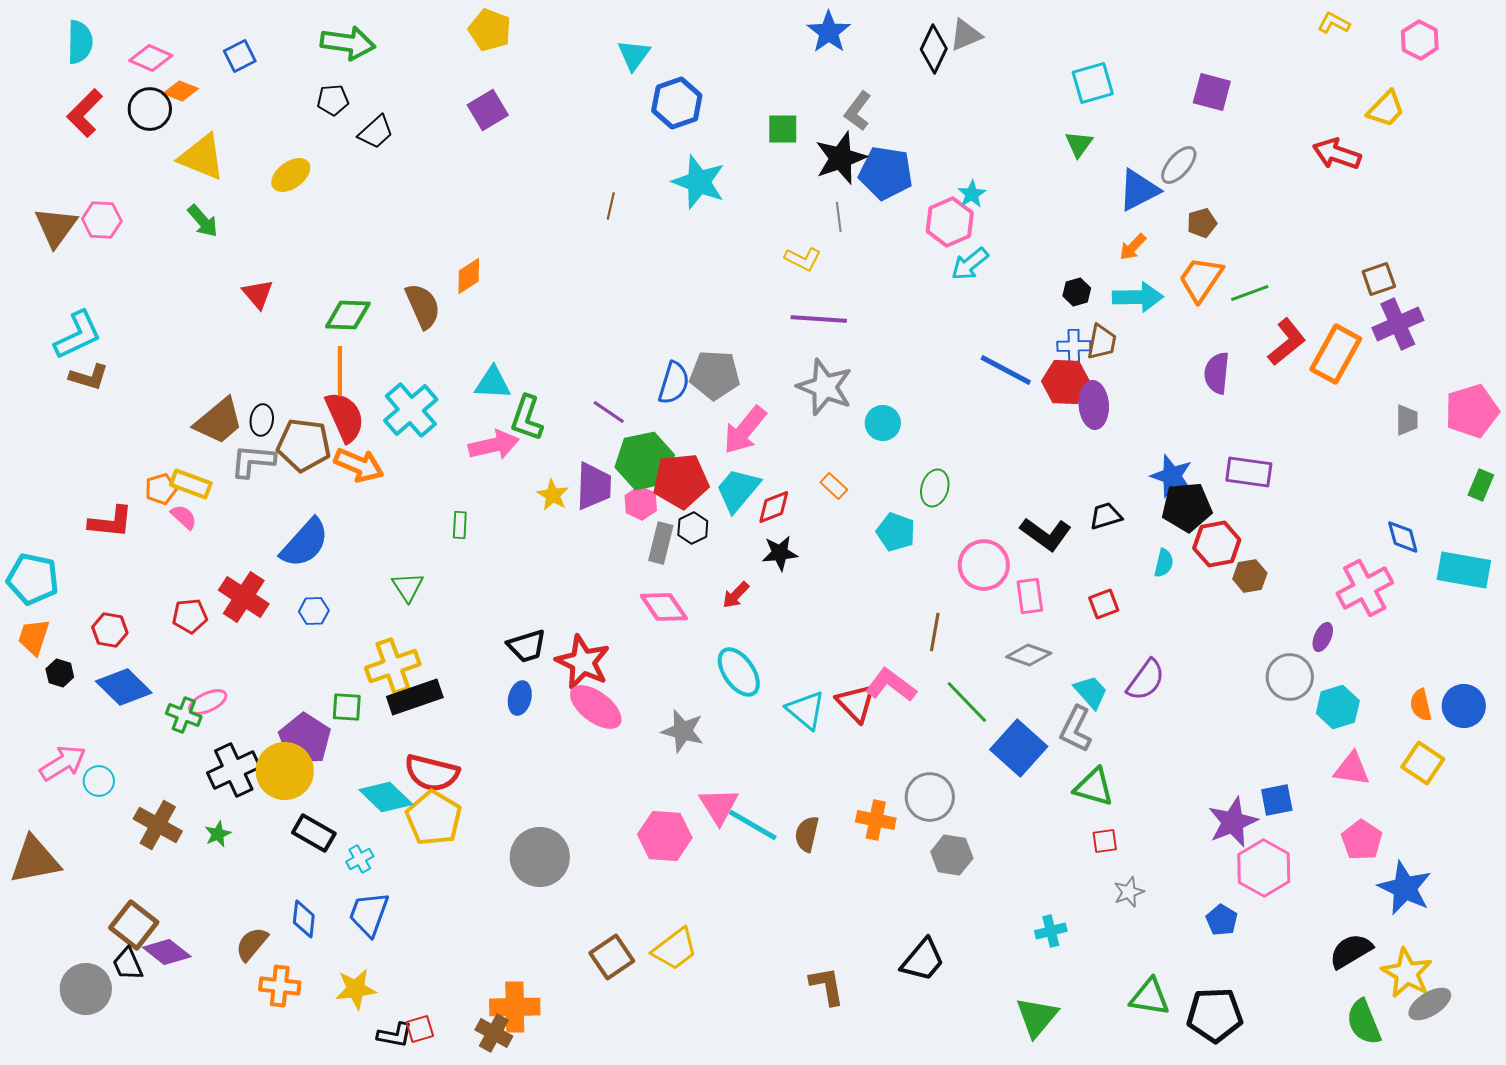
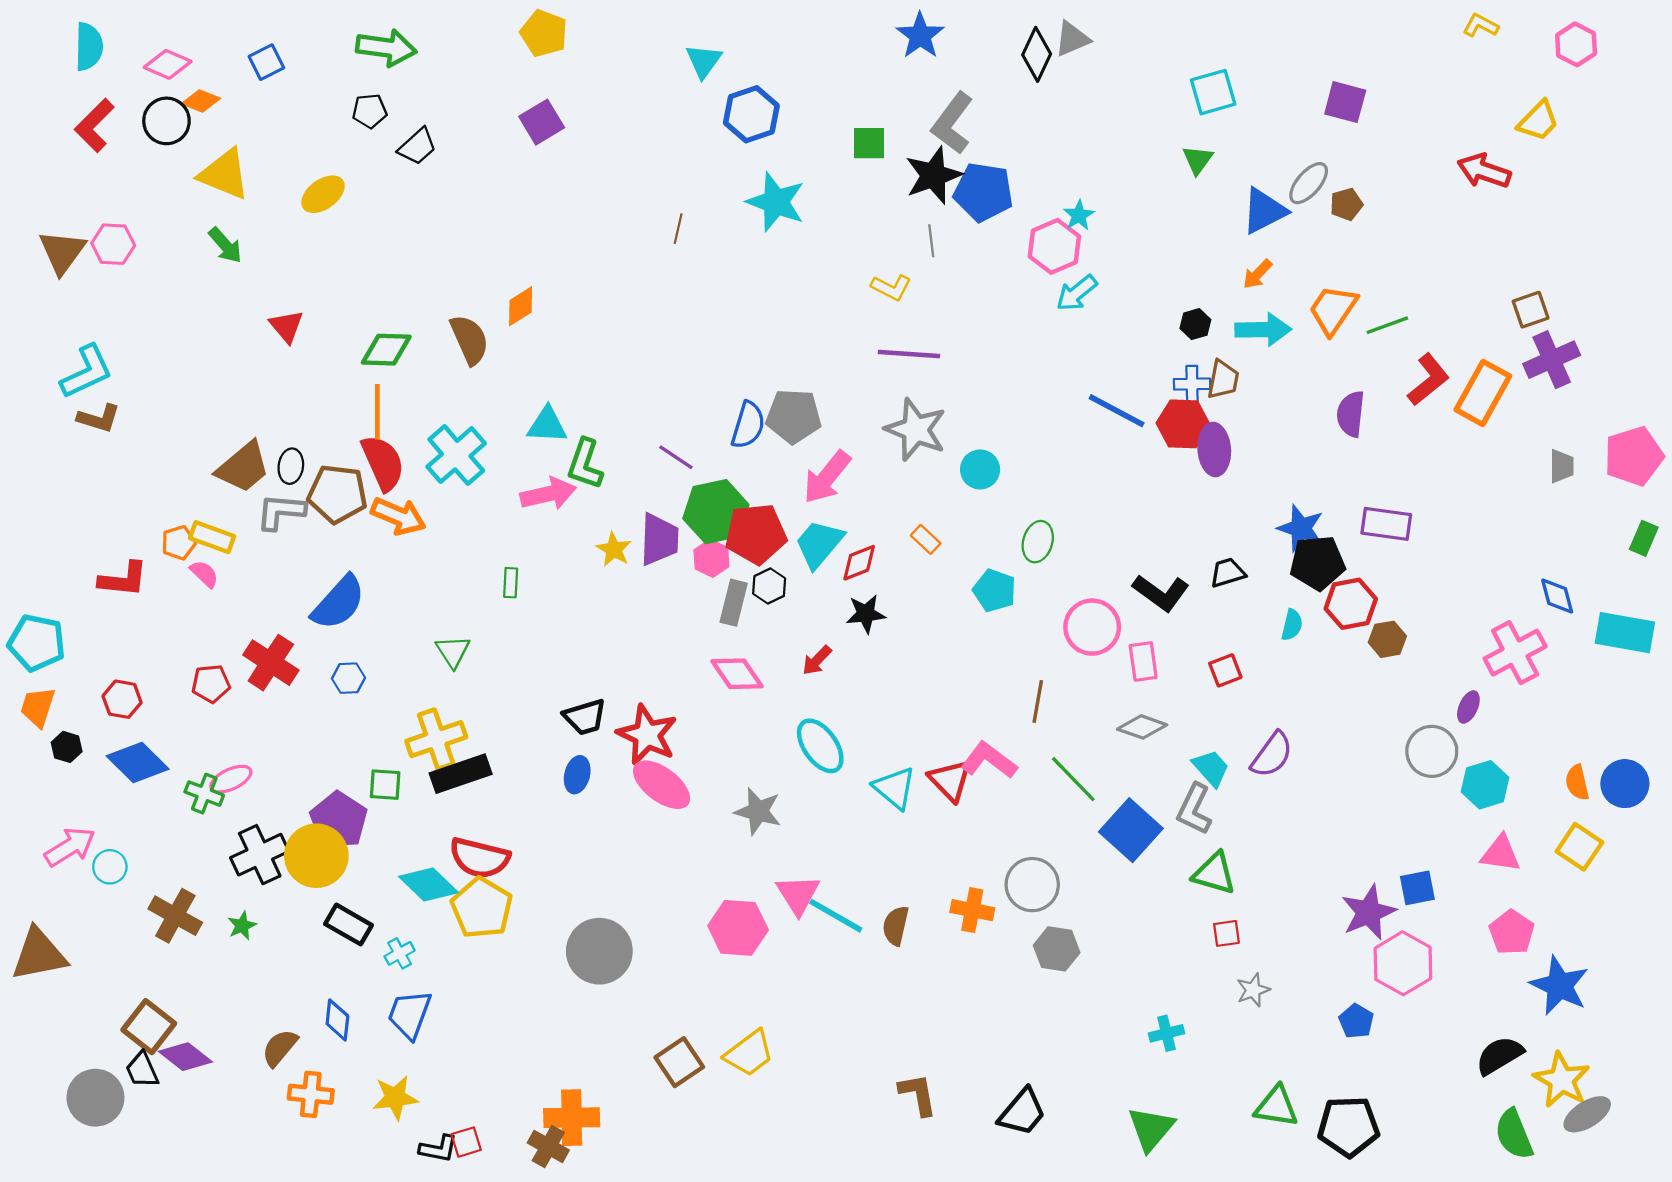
gray L-shape: (858, 111) -> (952, 123), size x1.4
brown pentagon: (1202, 223) -> (1346, 204), moved
black trapezoid: (923, 960) -> (1022, 1112), moved

